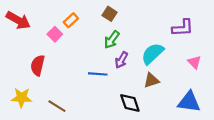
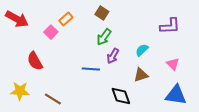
cyan semicircle: (153, 54) -> (142, 50), size x0.6
pink triangle: (194, 62) -> (173, 64), moved
red semicircle: (38, 65) -> (35, 61), turned -42

